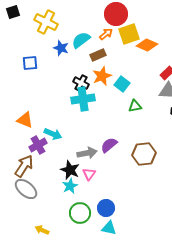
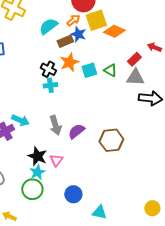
blue star: (61, 48) -> (78, 34), moved
cyan square: (122, 84) -> (89, 70), turned 35
cyan cross: (83, 99) -> (50, 85), size x0.6
green triangle: (135, 106) -> (110, 70), moved, turned 40
gray arrow: (87, 153) -> (55, 125), moved, turned 84
green circle: (80, 213) -> (32, 189), moved
cyan triangle: (109, 228) -> (99, 212), moved

